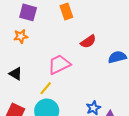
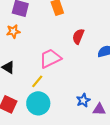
red semicircle: (88, 42) -> (78, 36), turned 147

